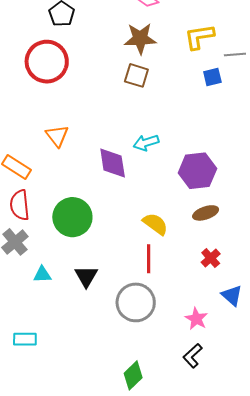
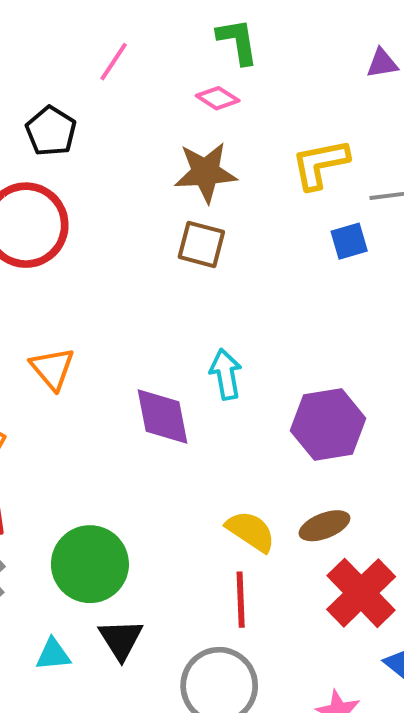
cyan arrow: (146, 143) -> (226, 374), turned 100
brown ellipse: (206, 213) -> (324, 526), moved
green circle: (72, 217) -> (90, 564), moved
red cross: (211, 258) -> (361, 593), size x1.8
cyan triangle: (42, 275) -> (53, 654), moved

